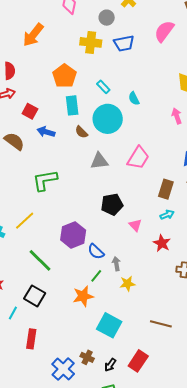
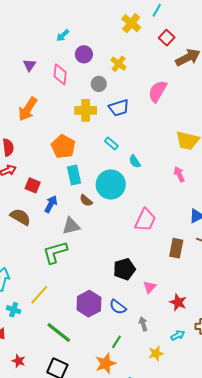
cyan rectangle: (103, 87) -> (111, 143), moved
blue arrow: (46, 132) -> (51, 204), turned 108
gray triangle: (99, 161) -> (71, 226), moved
cyan arrow: (167, 215) -> (178, 335), moved
pink triangle: (135, 225) -> (150, 287), turned 32
blue semicircle: (96, 252) -> (118, 307), moved
gray arrow: (116, 264) -> (143, 324), moved
yellow star: (127, 284) -> (156, 353), moved

